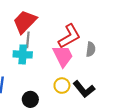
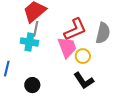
gray semicircle: (91, 49) -> (103, 33), moved, size x1.5
yellow circle: (62, 86) -> (83, 56), moved

